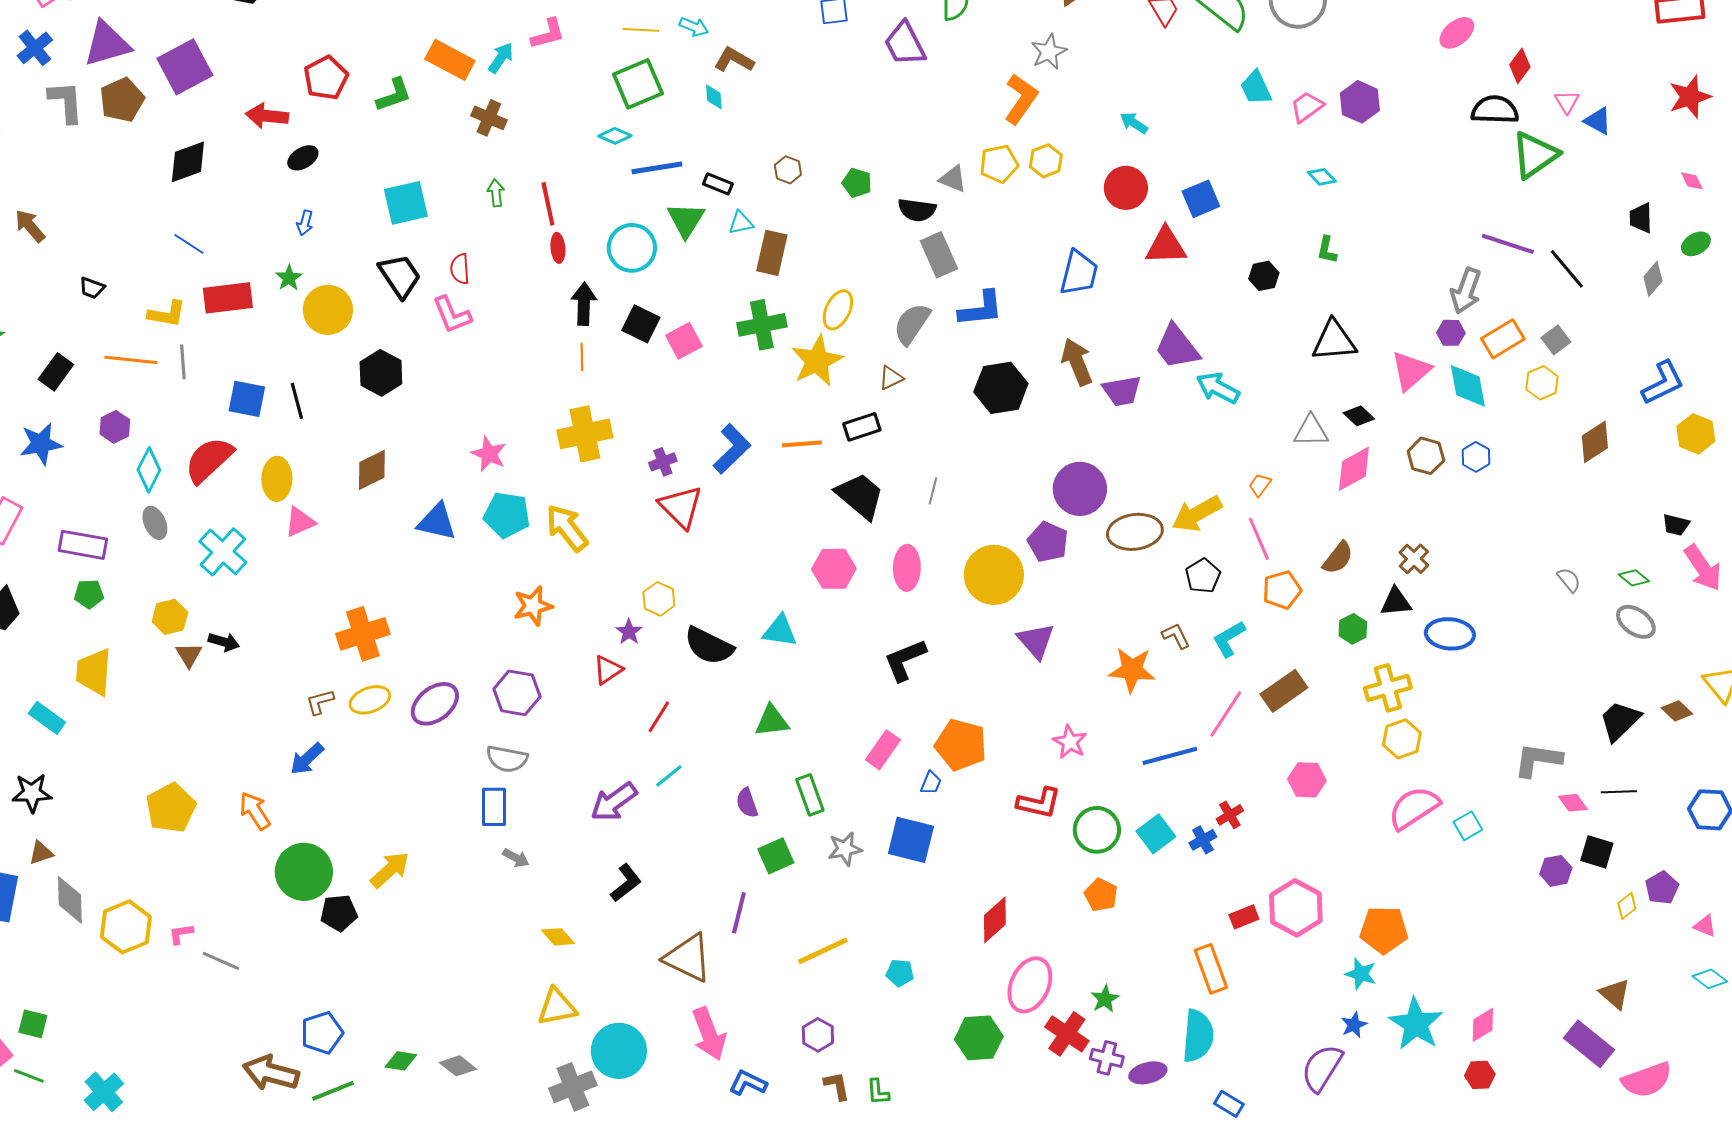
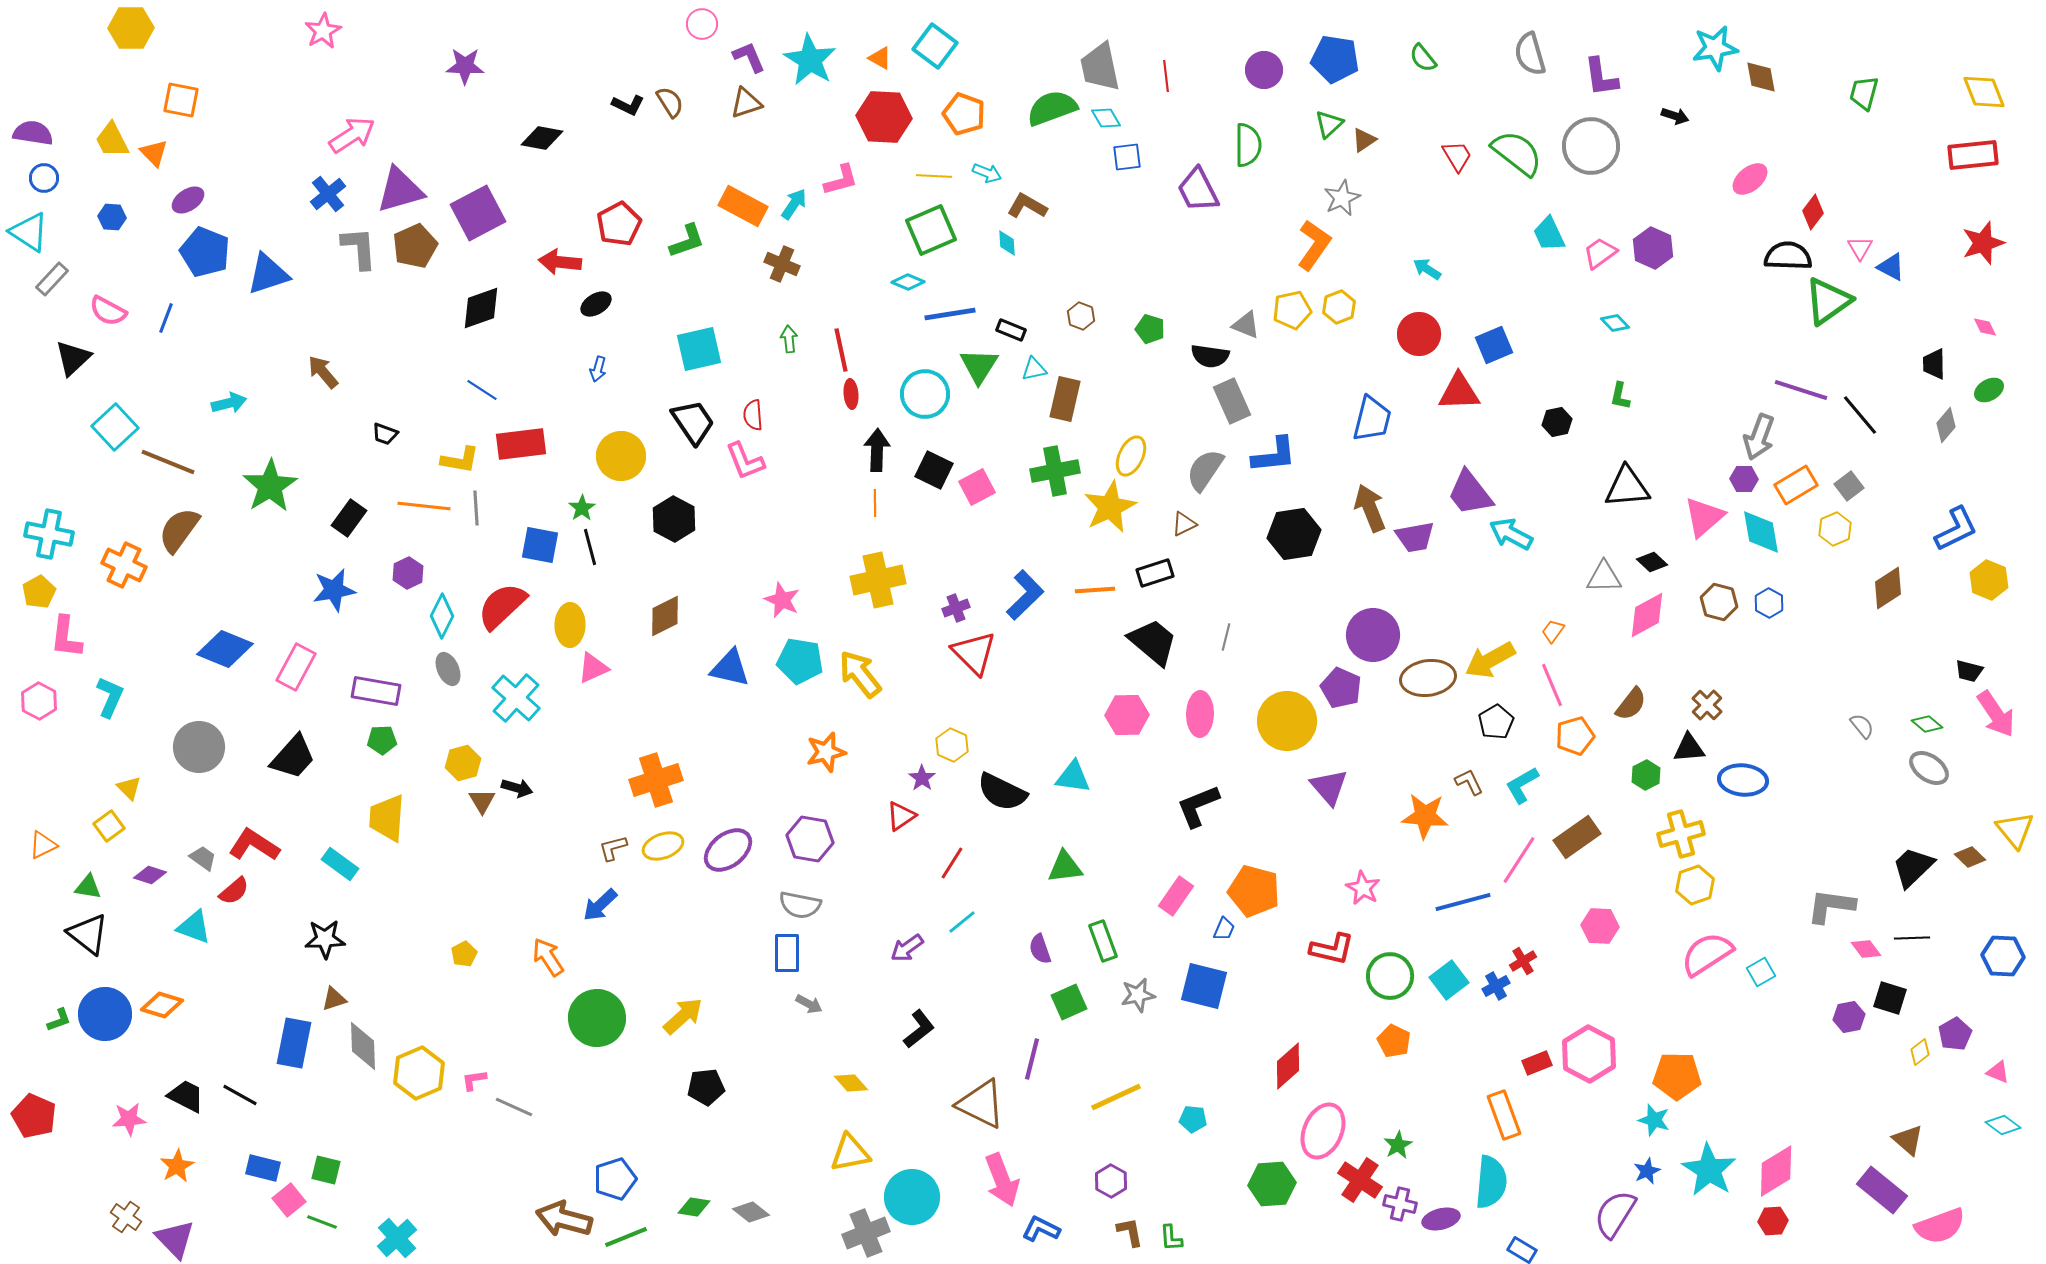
green star: (289, 278) -> (582, 508), moved
purple arrow: (614, 802) -> (907, 948), size x0.7
yellow pentagon: (171, 808) -> (464, 954), size x0.5
black pentagon: (339, 913) -> (706, 1087), moved
pink diamond: (1483, 1025) -> (1776, 1171), size x1.5

